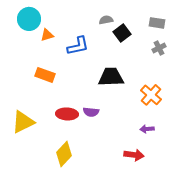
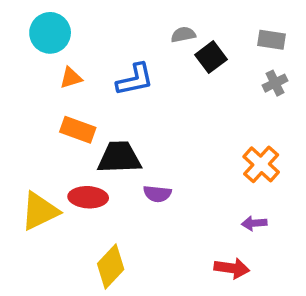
orange triangle: (47, 35) -> (71, 78), moved
black trapezoid: (111, 77) -> (119, 157), moved
red ellipse: (67, 114) -> (88, 197), moved

